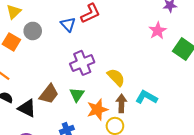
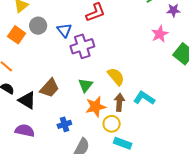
blue triangle: (68, 24) -> (64, 30), moved
purple cross: (82, 63) -> (82, 46), moved
green triangle: (77, 95) -> (85, 85), moved

